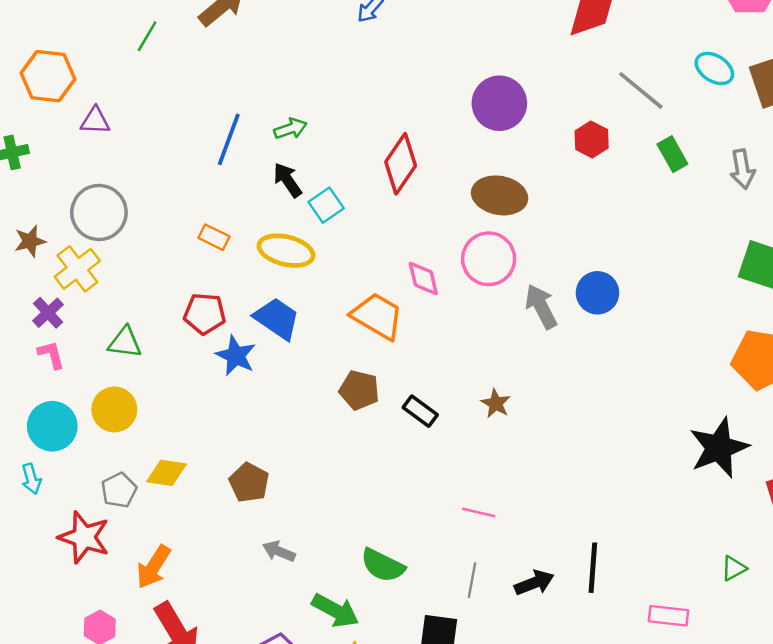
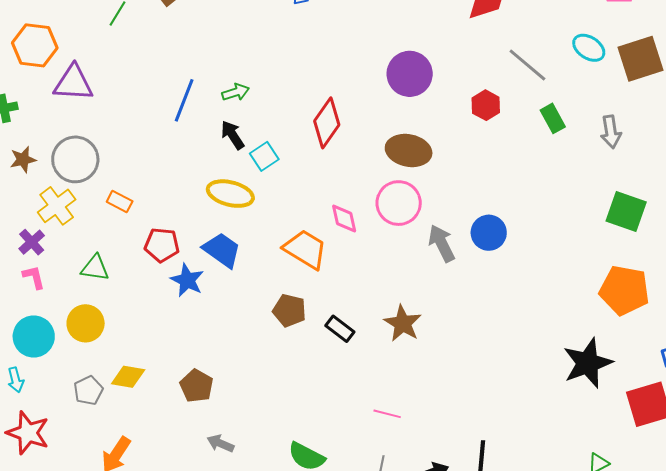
purple triangle: (95, 121) -> (73, 83), size x1.6
orange rectangle: (214, 237) -> (120, 202), moved
brown star: (30, 241) -> (23, 160), moved
brown star: (496, 403) -> (403, 323), size x1.5
red star: (84, 537) -> (28, 433), moved

